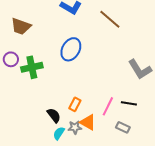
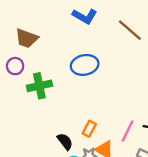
blue ellipse: (71, 49) -> (85, 65), turned 50
purple circle: (11, 59) -> (15, 66), moved

